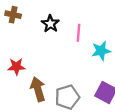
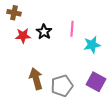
black star: (50, 24) -> (44, 32), moved
red star: (16, 67) -> (23, 36), moved

